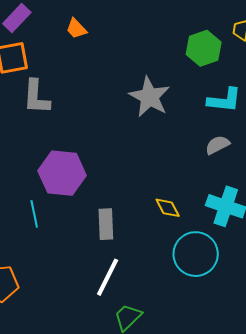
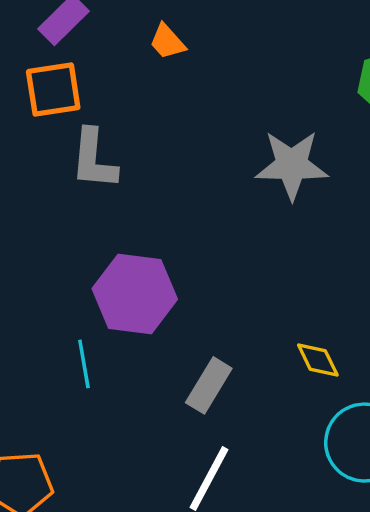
gray star: (149, 97) -> (292, 165), turned -30
gray rectangle: (106, 224) -> (209, 385), turned 32

